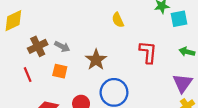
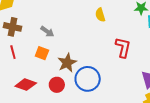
brown cross: (38, 46) -> (12, 27), moved, turned 30
brown star: (96, 60) -> (67, 63), moved

